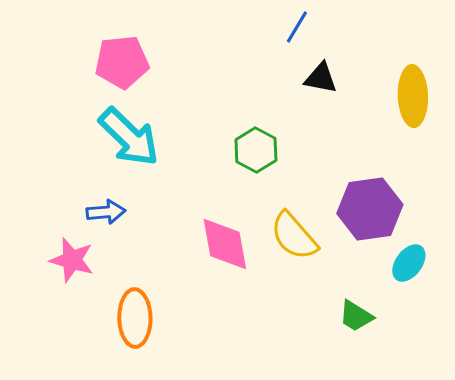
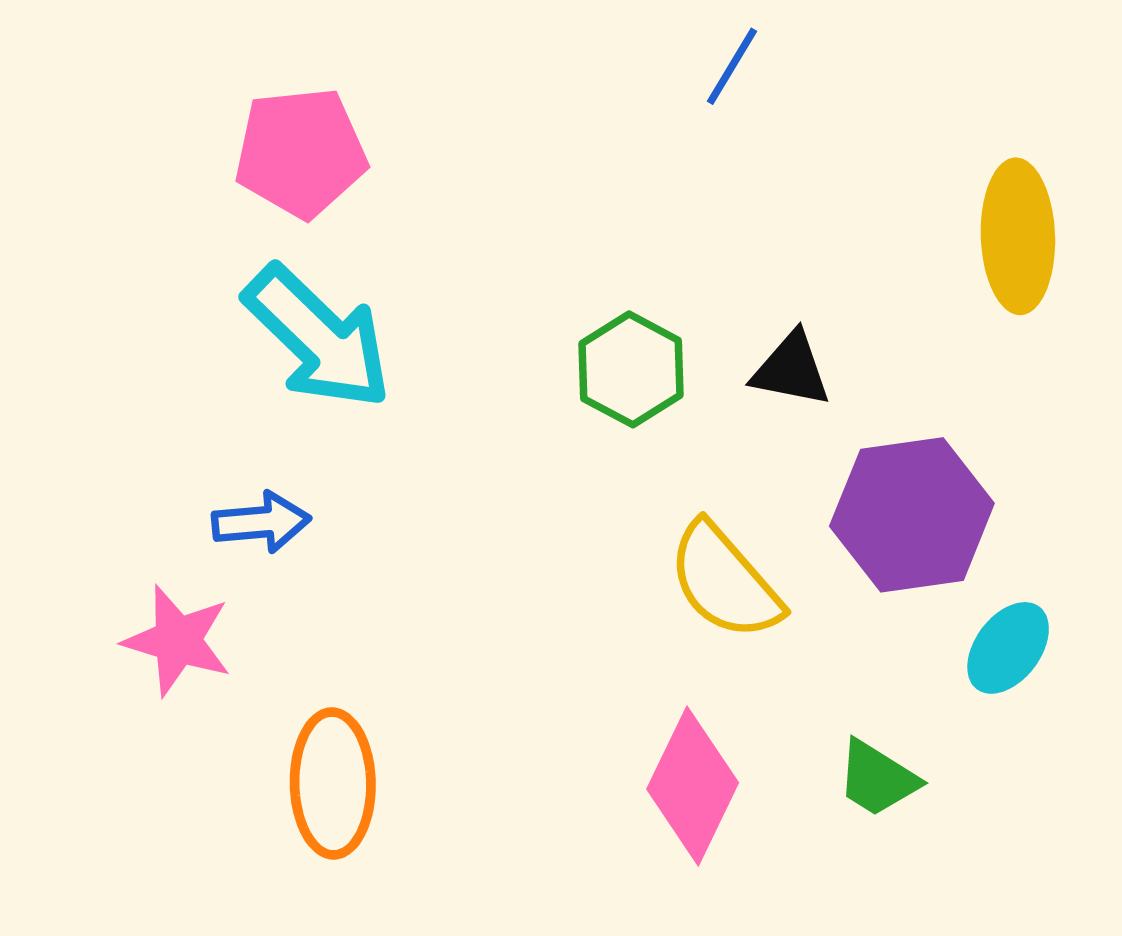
black triangle: (321, 78) -> (791, 369), moved
pink diamond: (225, 244) -> (693, 786), moved, turned 36

